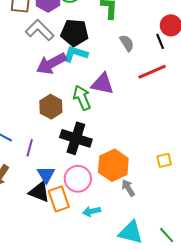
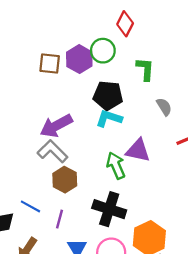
gray L-shape: (40, 30) -> (52, 151), moved
purple arrow: (51, 63) -> (56, 126), moved
brown hexagon: (51, 107) -> (65, 180), moved

